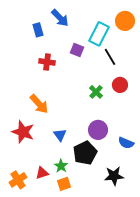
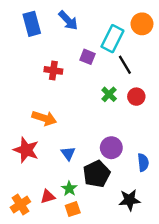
blue rectangle: (38, 30) -> (32, 24), moved, size x1.5
green cross: (96, 92) -> (109, 94), moved
orange arrow: (39, 104) -> (44, 118), turned -30
blue semicircle: (126, 143) -> (143, 162), turned -119

